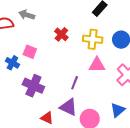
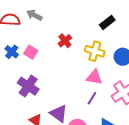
blue cross: (12, 63) -> (12, 52), moved
purple line: (75, 83) -> (92, 98), moved

